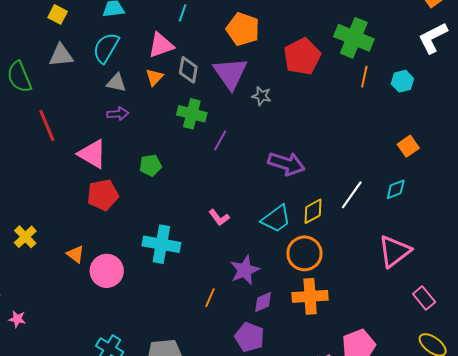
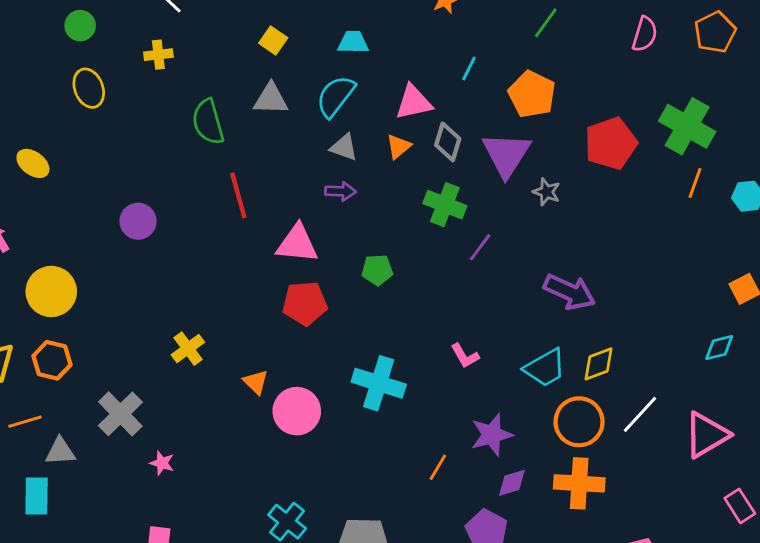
cyan line: (183, 13) -> (469, 68), moved
pink triangle: (92, 154) -> (297, 244), turned -32
white line: (352, 195) -> (640, 414), moved

